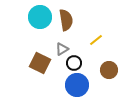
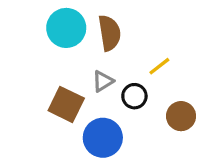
black circle: (74, 63) -> (134, 96), moved
blue circle: (77, 85) -> (103, 138), moved

